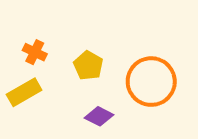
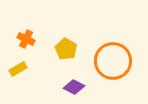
yellow rectangle: (24, 92) -> (18, 69), size x0.7

